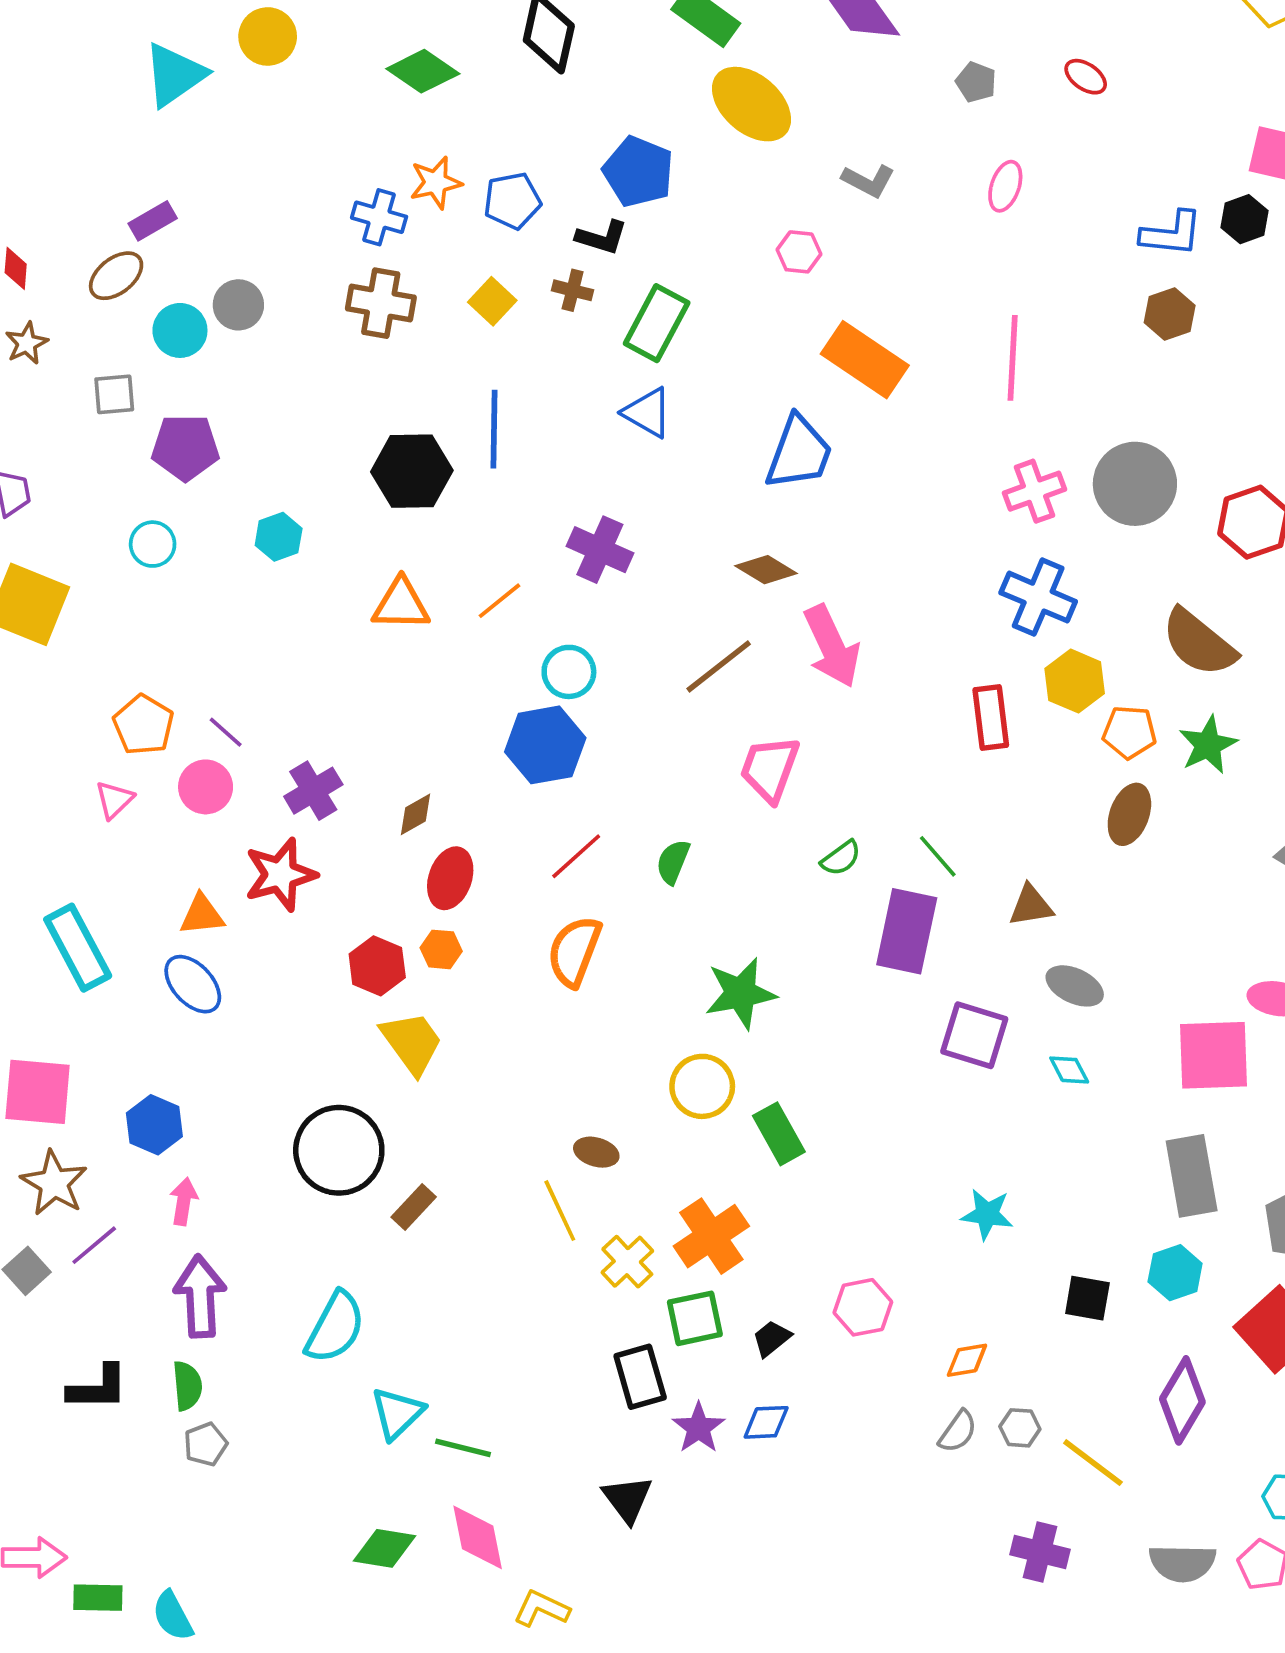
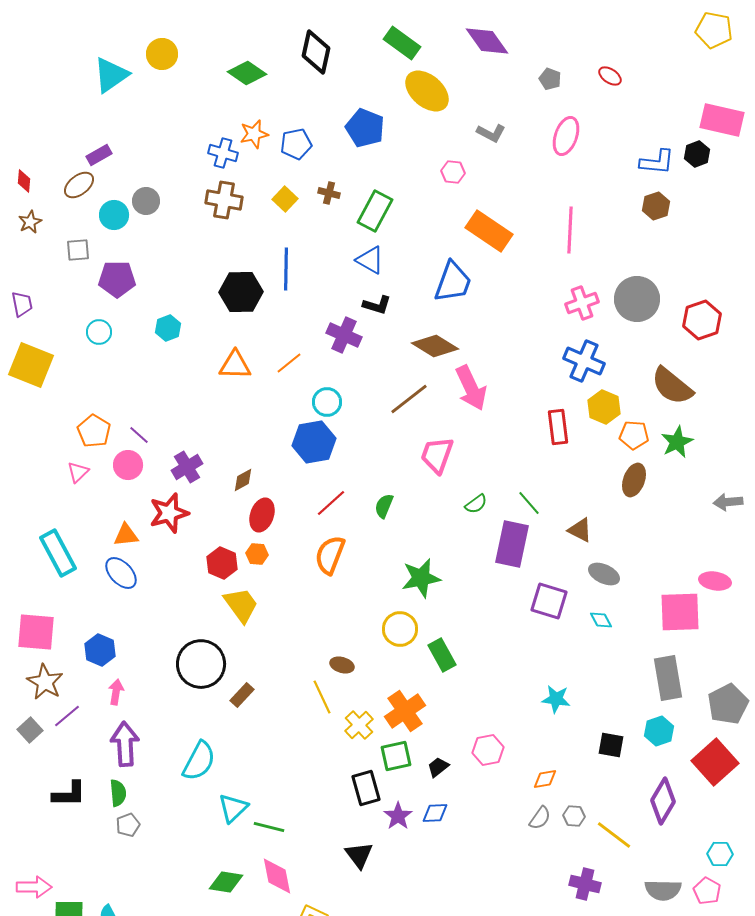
pink ellipse: (1005, 186) -> (566, 136), size x1.4
black L-shape: (602, 237) -> (377, 305), moved
brown diamond: (766, 570) -> (435, 346), size x1.4
brown triangle: (1031, 906) -> (580, 530), turned 36

